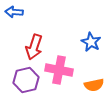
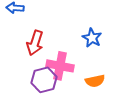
purple hexagon: (26, 80) -> (44, 80), moved

